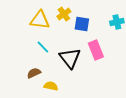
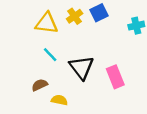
blue square: (82, 24) -> (99, 13), moved, turned -35
pink rectangle: (96, 50) -> (115, 77), moved

